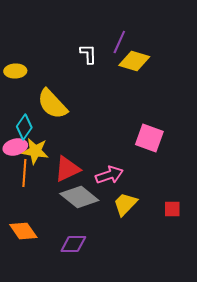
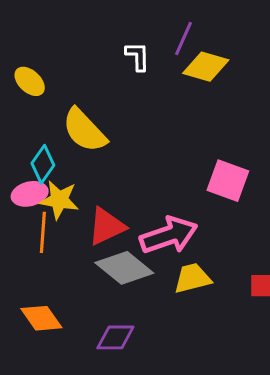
yellow ellipse: (15, 71) -> (30, 81), turned 45
pink arrow: (109, 175) -> (169, 235), size x1.4
yellow trapezoid: (125, 204) -> (192, 278), turned 32

